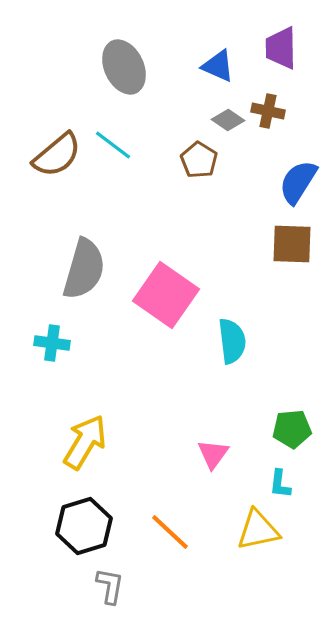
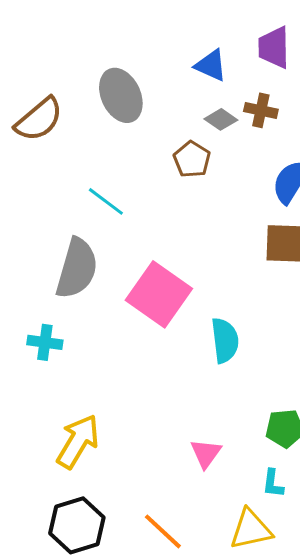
gray ellipse: (124, 67) -> (121, 95), moved
cyan line: (113, 145) -> (106, 201), moved
brown semicircle: (57, 155) -> (39, 119), moved

